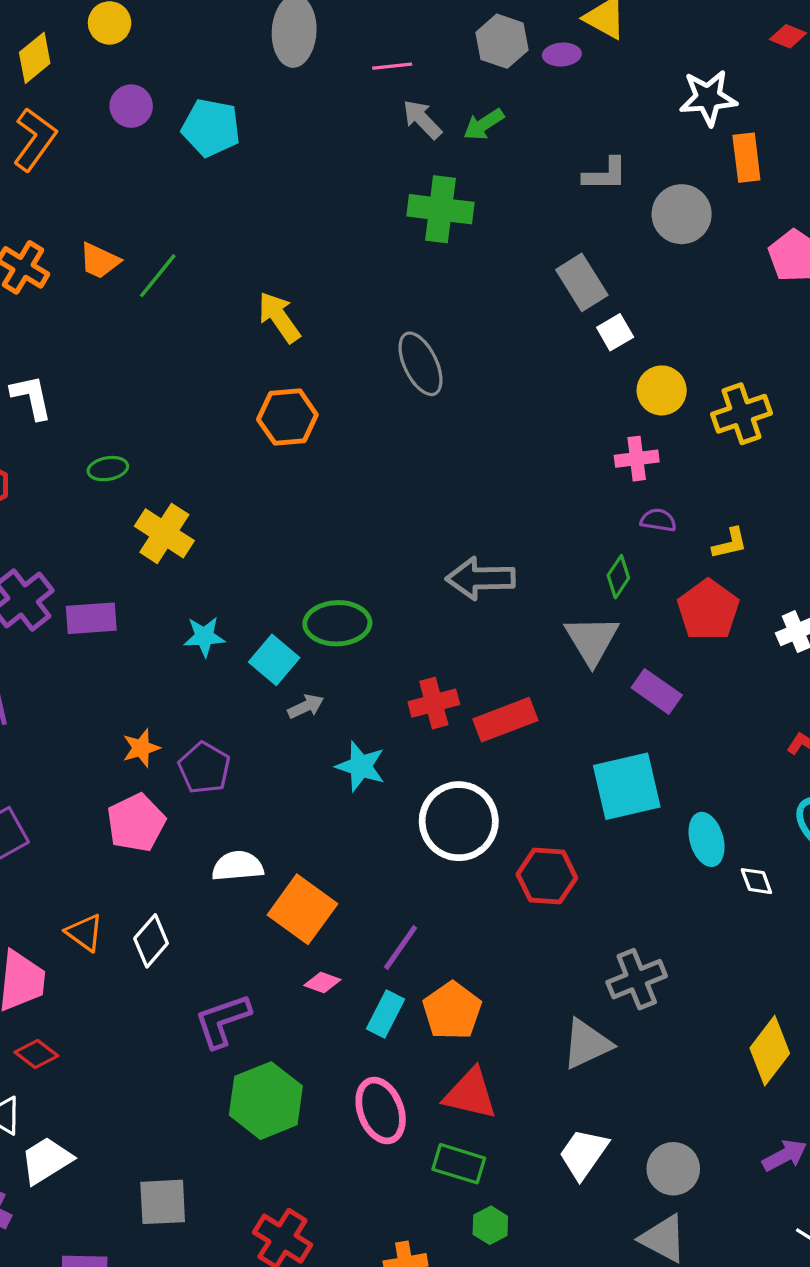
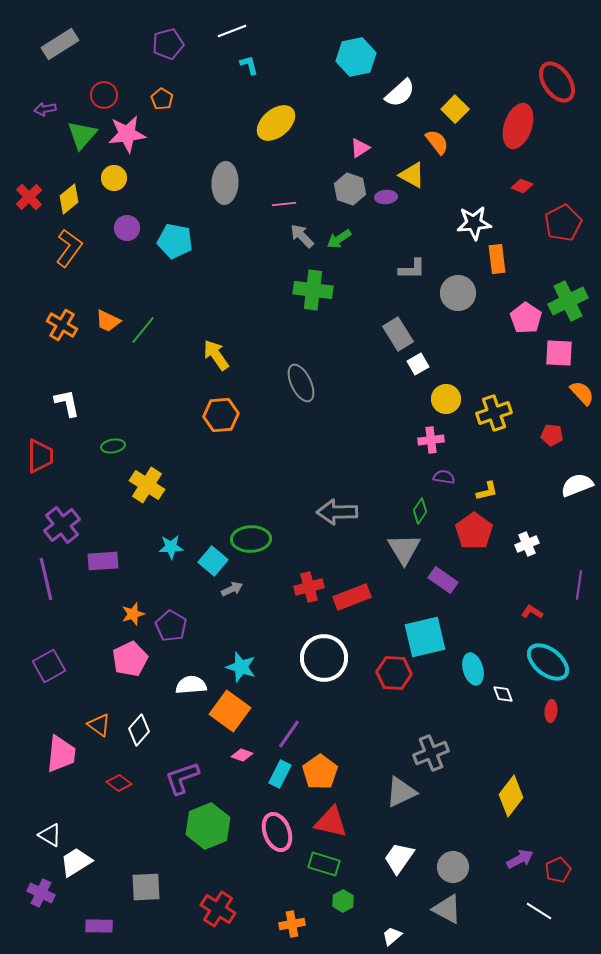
purple rectangle: (91, 618) -> (103, 561), moved
cyan star: (361, 766) -> (241, 667), moved
red hexagon: (547, 876) -> (394, 673), moved
red diamond: (36, 1054) -> (119, 783), moved

